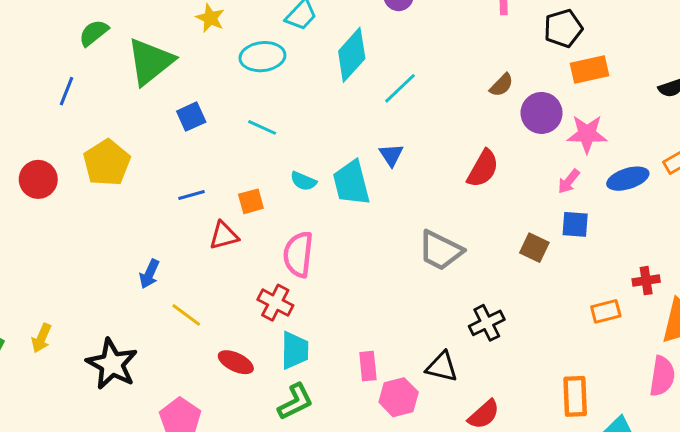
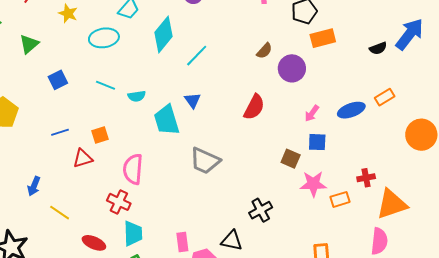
green triangle: (150, 61) -> (29, 44), size x0.6
pink star: (587, 134) -> (313, 184), moved
cyan semicircle: (303, 181) -> (137, 96), moved, turned -30
gray trapezoid: (440, 250) -> (205, 161), moved

